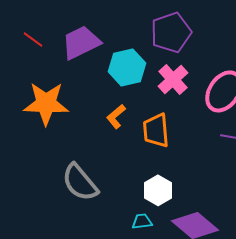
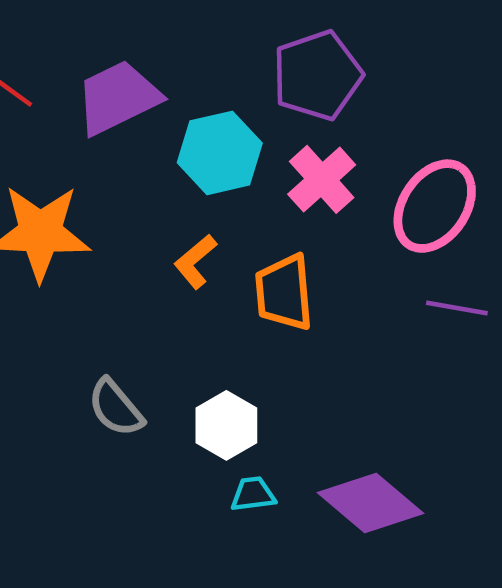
gray semicircle: (80, 182) -> (116, 408), size x0.7
white hexagon: (158, 190) -> (226, 425), moved

